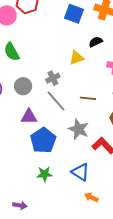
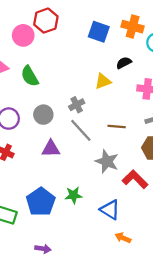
blue pentagon: (43, 140) -> (41, 202), moved
green star: (45, 174) -> (74, 195), moved

